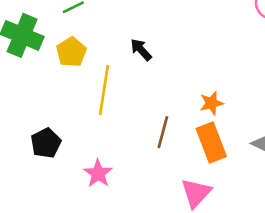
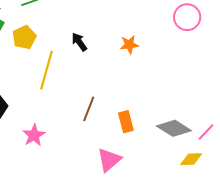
orange star: (211, 103) -> (129, 45), moved
orange rectangle: (211, 143) -> (126, 122), size x0.7

